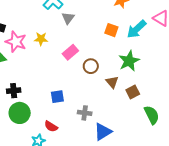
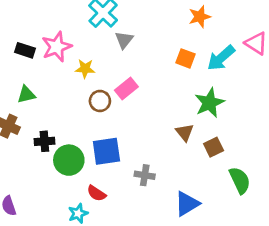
pink star: (16, 42) -> (57, 47), moved, turned 30
brown circle: (91, 66) -> (100, 101), moved
blue square: (57, 97) -> (106, 151), size x1.5
green circle: (20, 113) -> (69, 160), moved
blue triangle: (103, 132) -> (187, 204), moved

